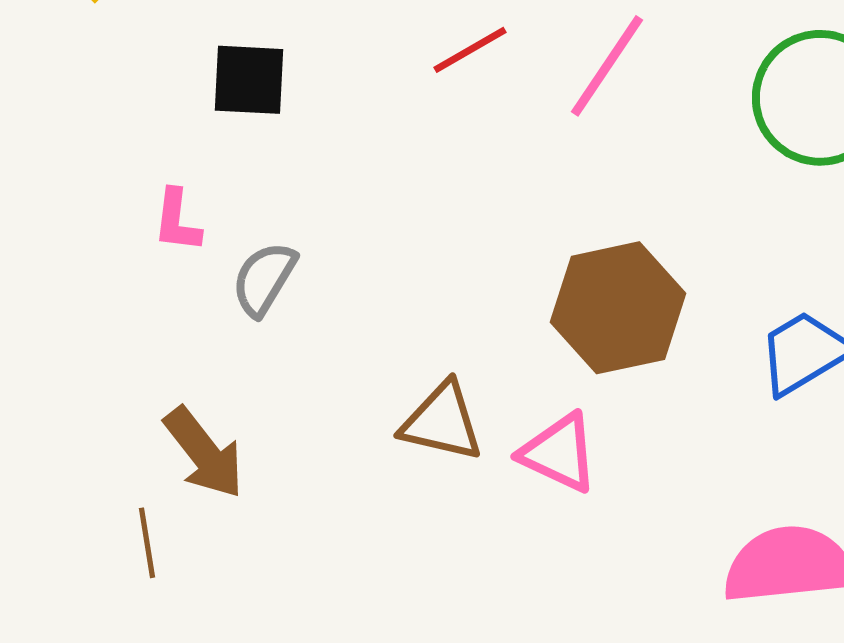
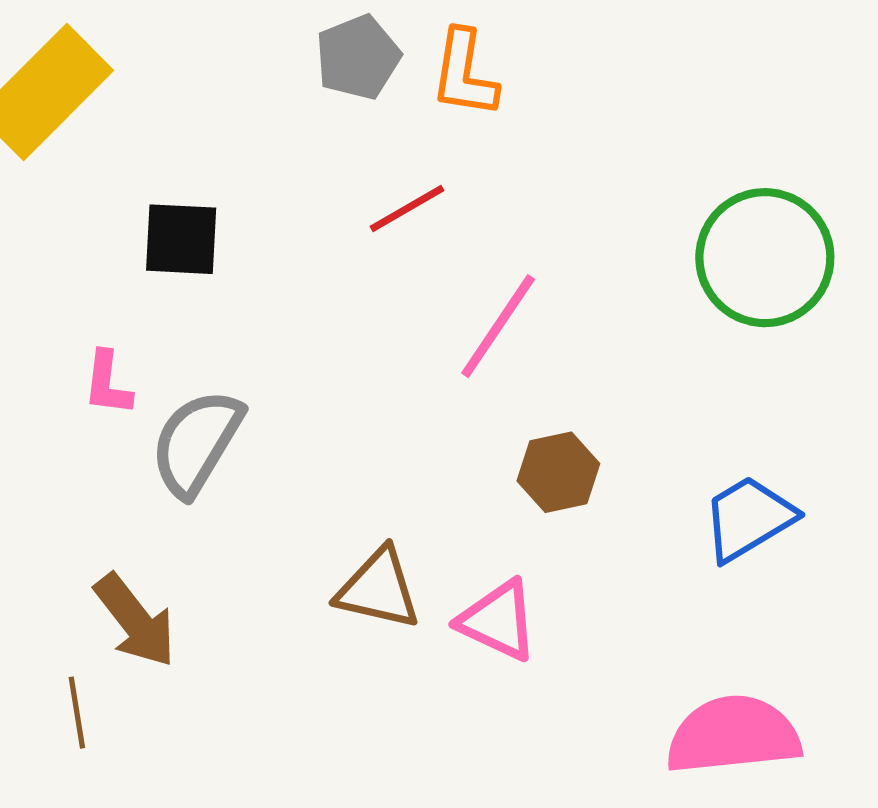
pink line: (607, 66) -> (498, 326), moved
gray semicircle: (264, 279) -> (196, 443), size x1.4
brown hexagon: (618, 308) -> (558, 472), size x0.6

